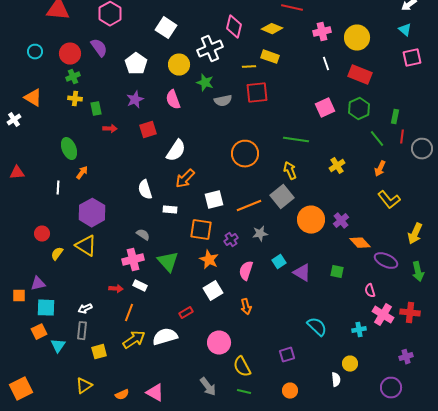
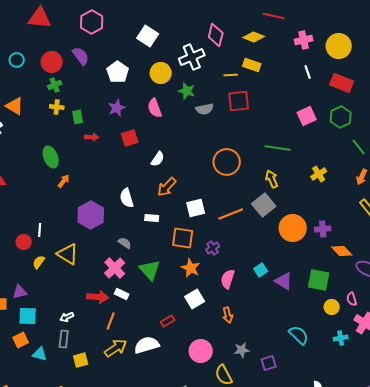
white semicircle: (176, 151) -> (158, 159), size x0.7
white line: (58, 188) -> (40, 230), moved
purple hexagon: (92, 213) -> (91, 215), moved
purple cross: (341, 221) -> (323, 229), turned 35
gray star: (260, 234) -> (242, 350), moved
pink cross: (133, 260) -> (115, 268), turned -30
green square: (337, 272) -> (319, 280), size x1.6
red arrow: (116, 289) -> (98, 297), size x1.5
cyan triangle: (58, 346) -> (40, 354), turned -49
yellow circle: (350, 364) -> (332, 307), moved

